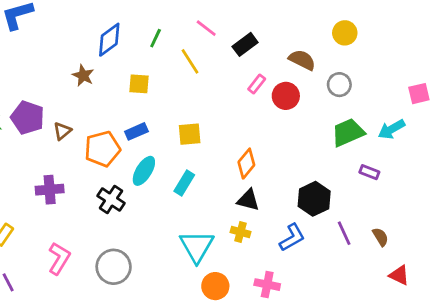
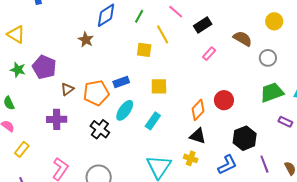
yellow square: (139, 84) -> (144, 50), moved
red circle: (286, 96) -> (224, 100), moved
brown triangle: (62, 131) -> (67, 89), moved

